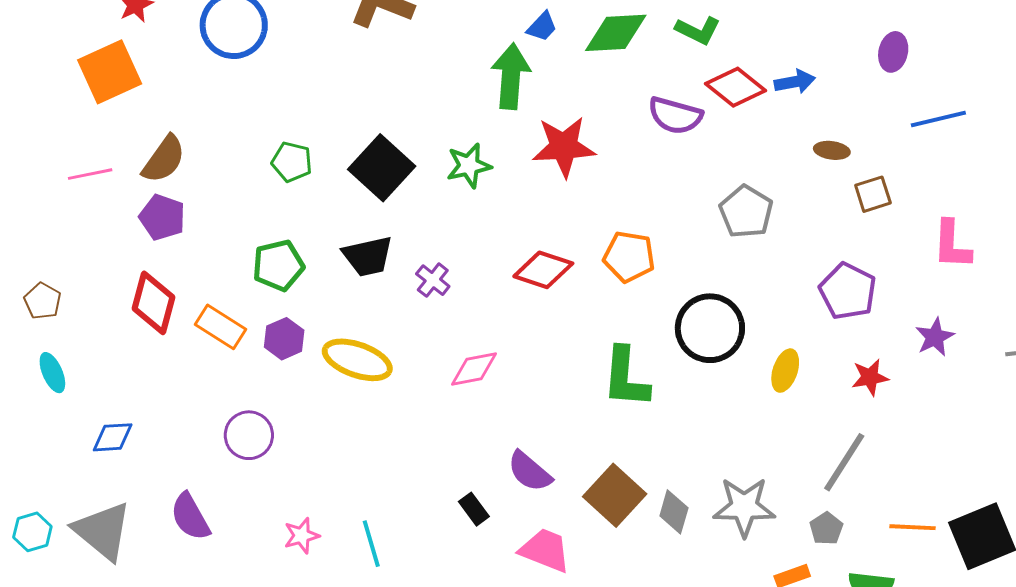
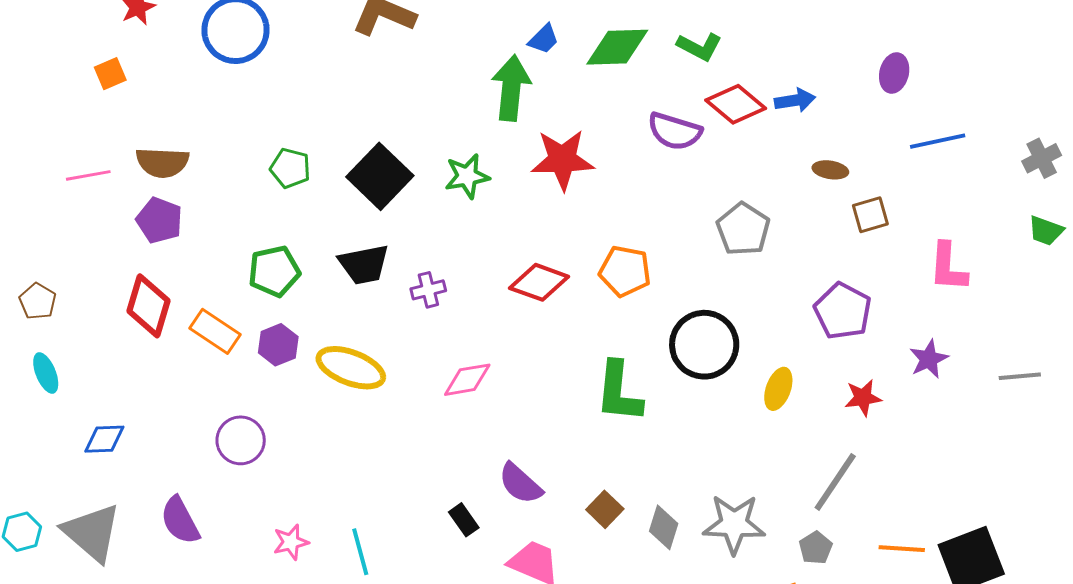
orange square: (110, 72) -> (110, 74), size x0.5
brown semicircle: (164, 159) -> (162, 162), turned 56
purple cross: (433, 280) -> (428, 290), turned 36
brown square: (615, 495) -> (605, 509), size x0.6

